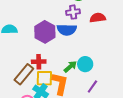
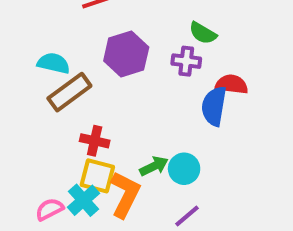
blue semicircle: (67, 30) -> (214, 106), moved, turned 84
purple hexagon: (45, 32) -> (126, 54), moved
brown rectangle: (24, 74) -> (69, 92), moved

